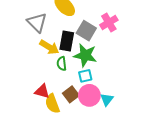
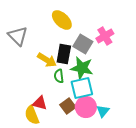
gray triangle: (37, 22) -> (18, 36), moved
cyan square: (85, 76) -> (82, 88), size x1.6
yellow semicircle: (52, 104) -> (32, 115), moved

